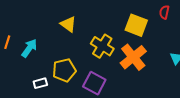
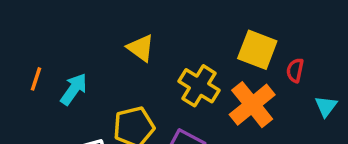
red semicircle: (164, 12) -> (295, 70), moved

